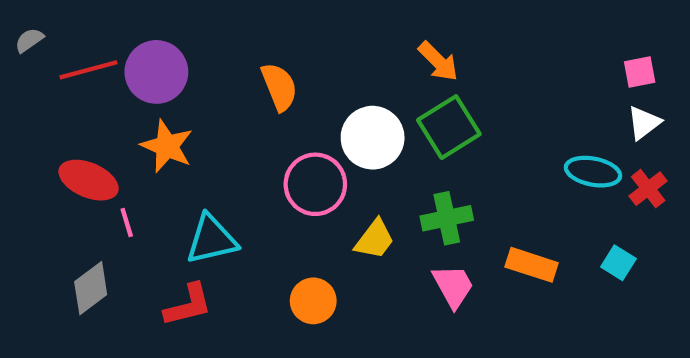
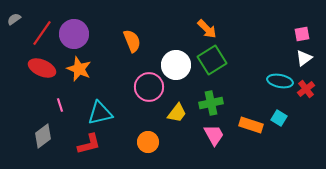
red line: (89, 70) -> (42, 33), turned -40
red ellipse: (89, 180) -> (42, 68), moved
cyan square: (618, 263) -> (279, 118), moved

